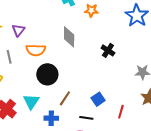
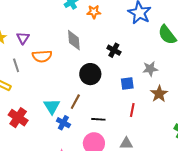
black circle: (47, 74) -> (90, 74), moved
blue square: (98, 99) -> (127, 84), moved, turned 32
cyan triangle: (31, 101) -> (52, 106), moved
blue cross: (51, 118) -> (63, 123), turned 32

